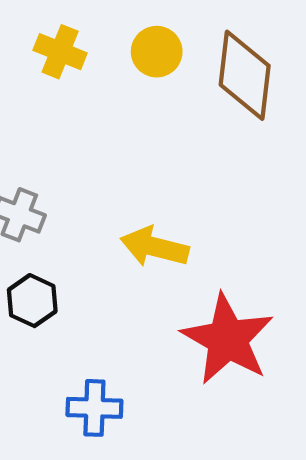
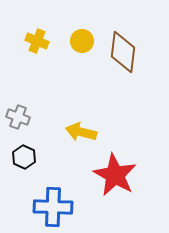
blue cross: (94, 408) -> (53, 207), size x1.5

